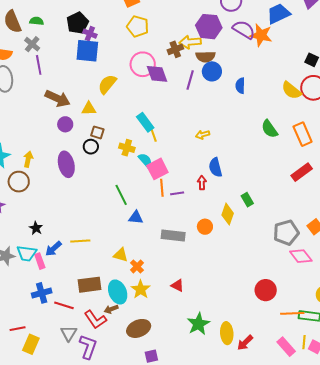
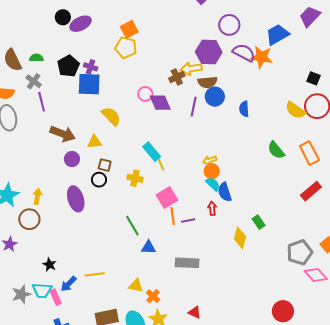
black pentagon: (78, 23) -> (68, 66), moved
yellow pentagon: (138, 26) -> (126, 48), moved
pink circle: (143, 64) -> (145, 94), size x0.6
yellow semicircle: (107, 84) -> (111, 116), turned 100
cyan semicircle: (145, 160) -> (213, 184), moved
orange circle: (205, 227) -> (212, 171), moved

